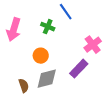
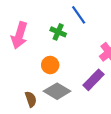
gray diamond: (47, 79) -> (57, 91), turned 45

